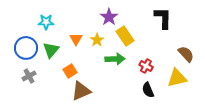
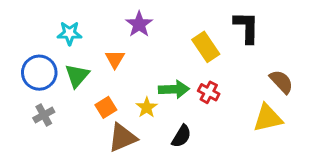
purple star: (109, 17) -> (139, 24), moved
yellow rectangle: (125, 36) -> (206, 47), moved
yellow star: (97, 40) -> (147, 107), moved
red cross: (146, 66) -> (209, 92), moved
black semicircle: (148, 90) -> (181, 136), moved, turned -126

